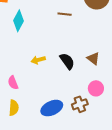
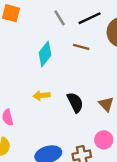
cyan diamond: (19, 21) -> (45, 54), moved

